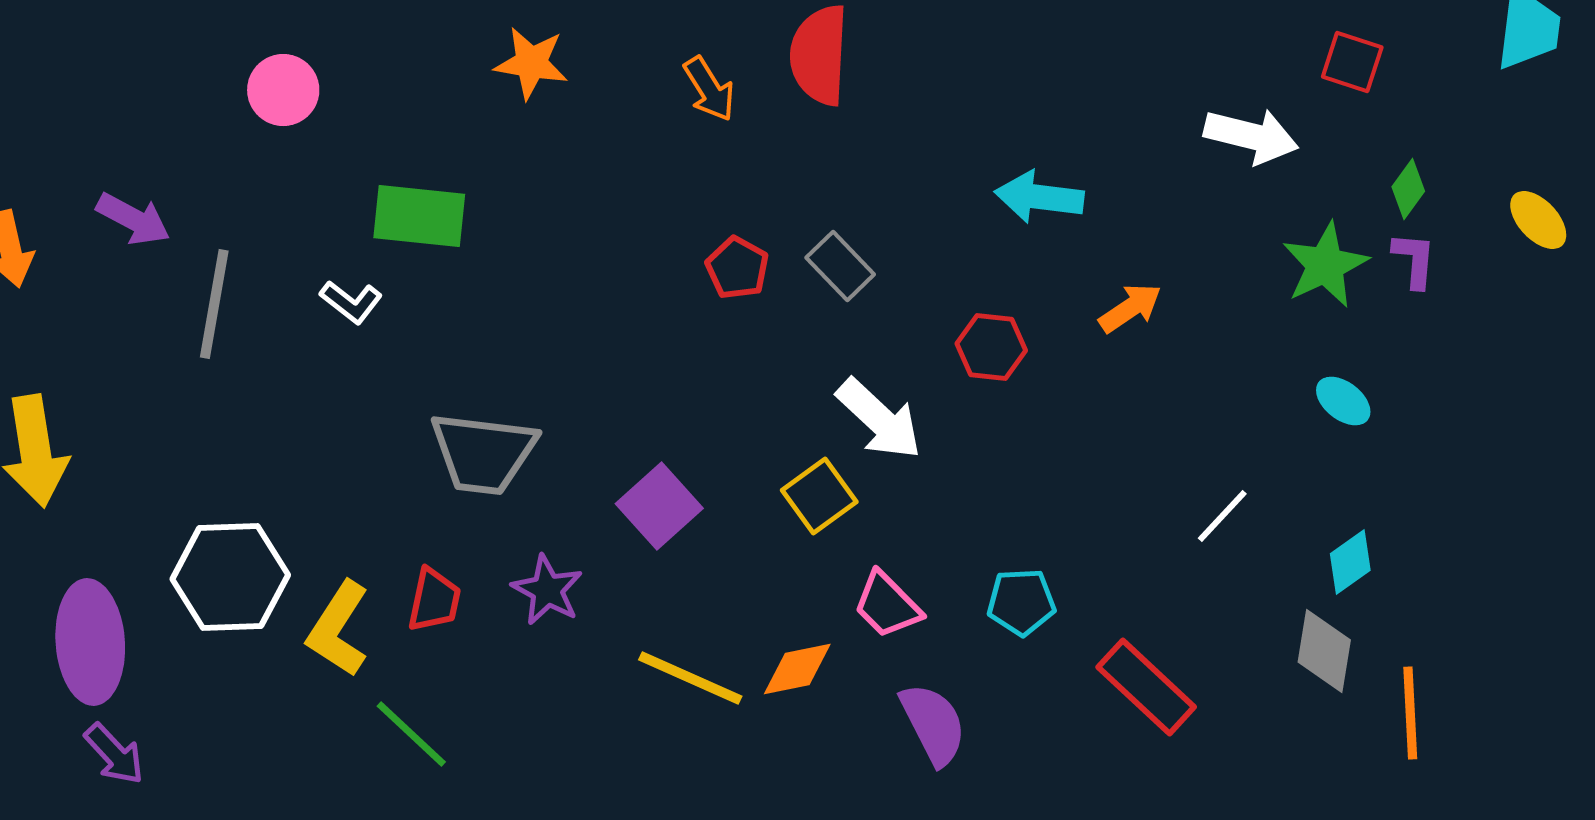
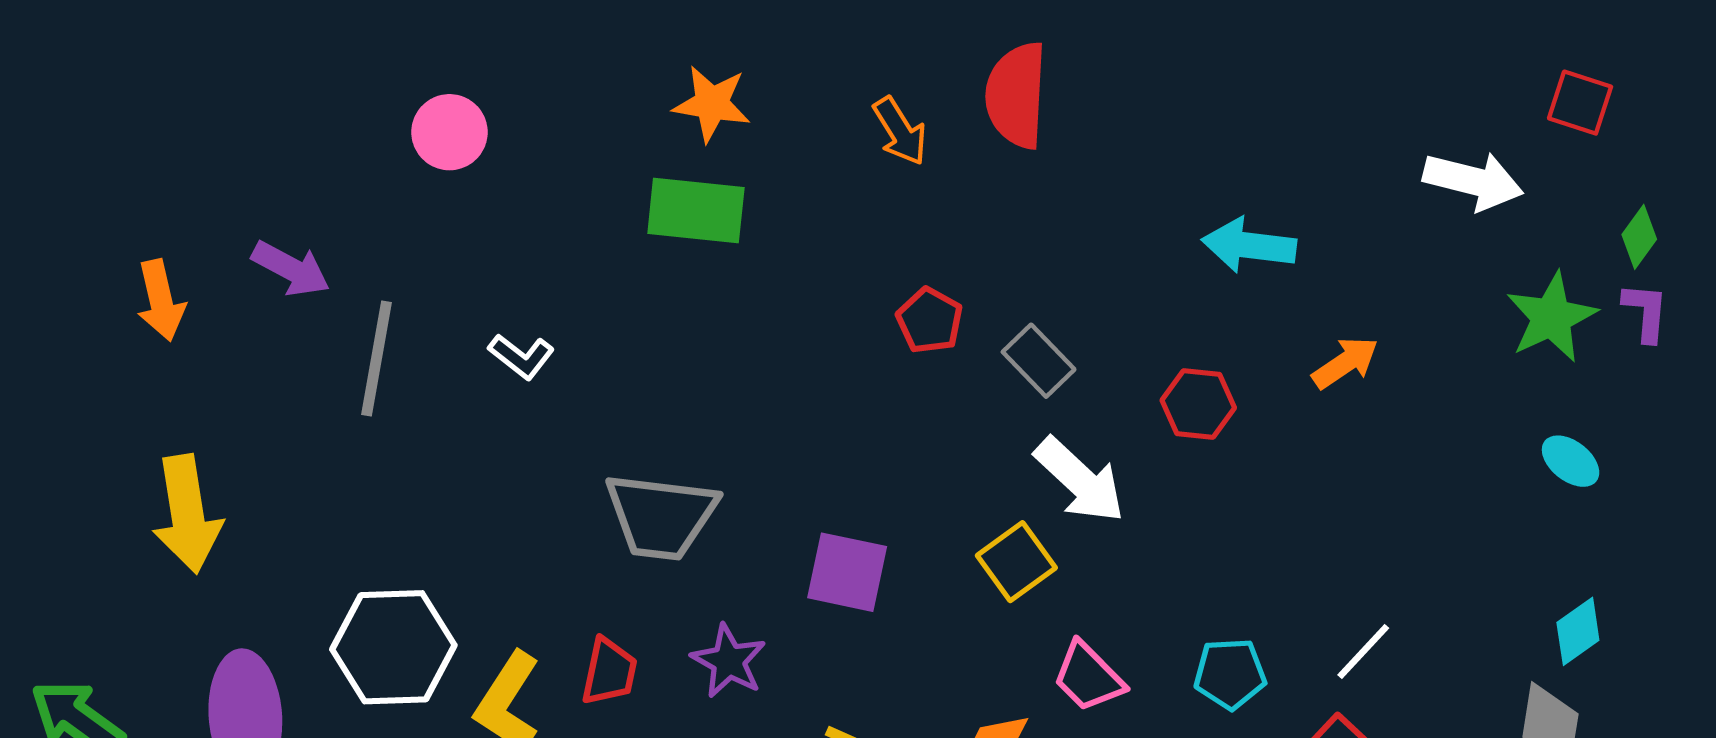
green rectangle: (419, 216) -> (696, 210), moved
gray rectangle: (840, 266) -> (1039, 361), moved
purple square: (659, 506) -> (847, 572), turned -36
white line: (1222, 516) -> (1363, 651), moved

